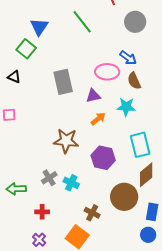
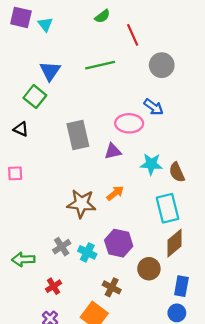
green line: (82, 22) -> (100, 65), turned -65
brown semicircle: (134, 81) -> (177, 172), moved
orange arrow: (98, 119) -> (115, 193), moved
purple hexagon: (103, 158) -> (119, 243), moved
brown circle: (124, 197) -> (149, 269), size x0.7
red cross: (42, 212) -> (54, 286), turned -32

